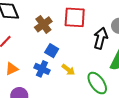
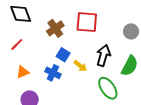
black arrow: (101, 38) -> (103, 55), moved
yellow arrow: (68, 70) -> (80, 66), moved

